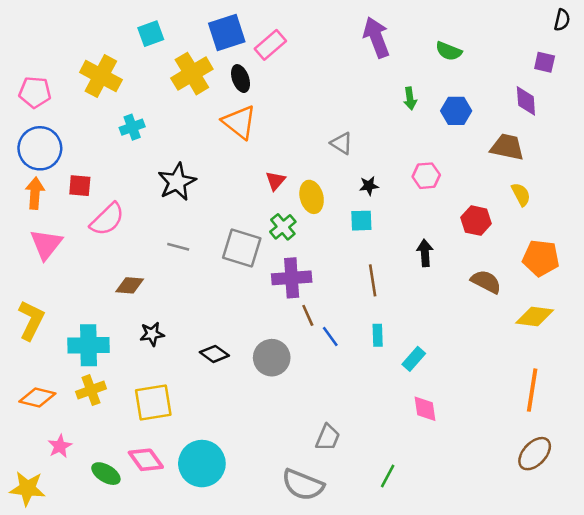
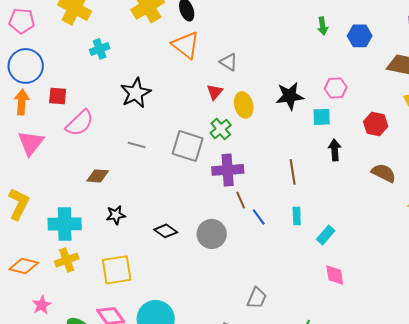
gray triangle: (341, 143) -> (229, 62), moved
black star: (369, 186) -> (290, 96), size x1.8
cyan square: (361, 221) -> (322, 117), moved

